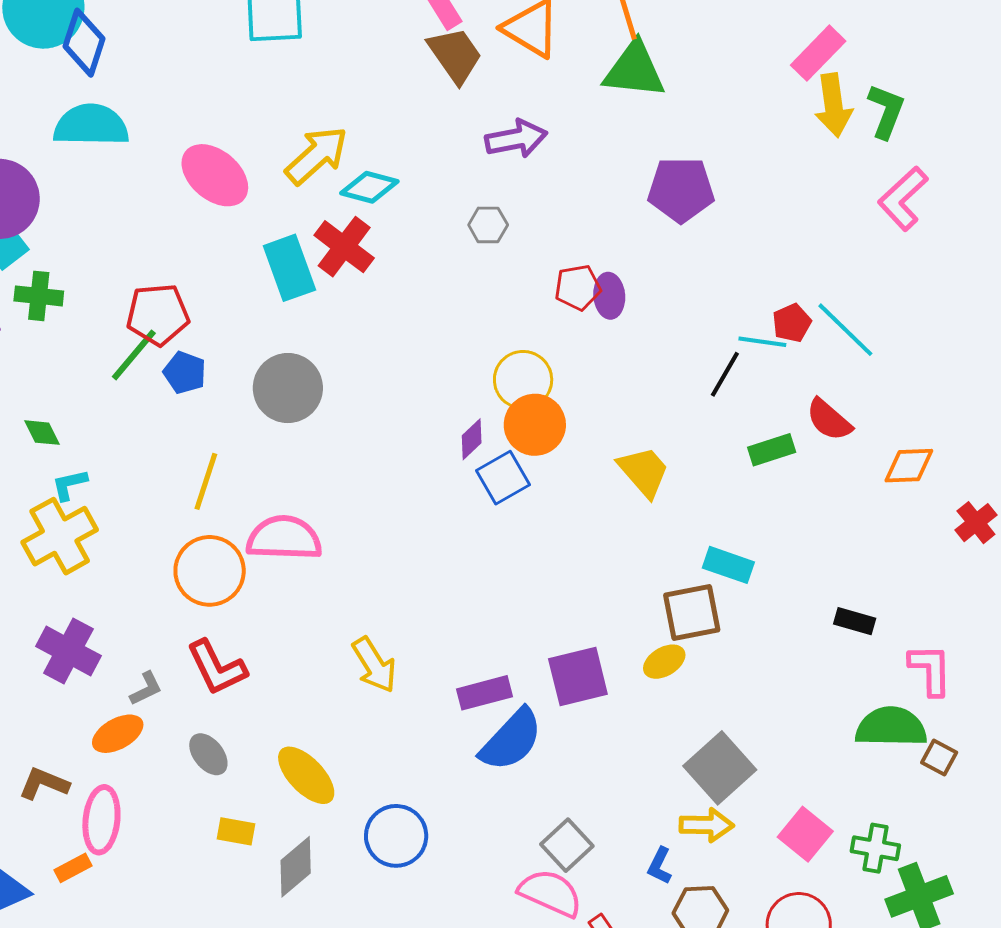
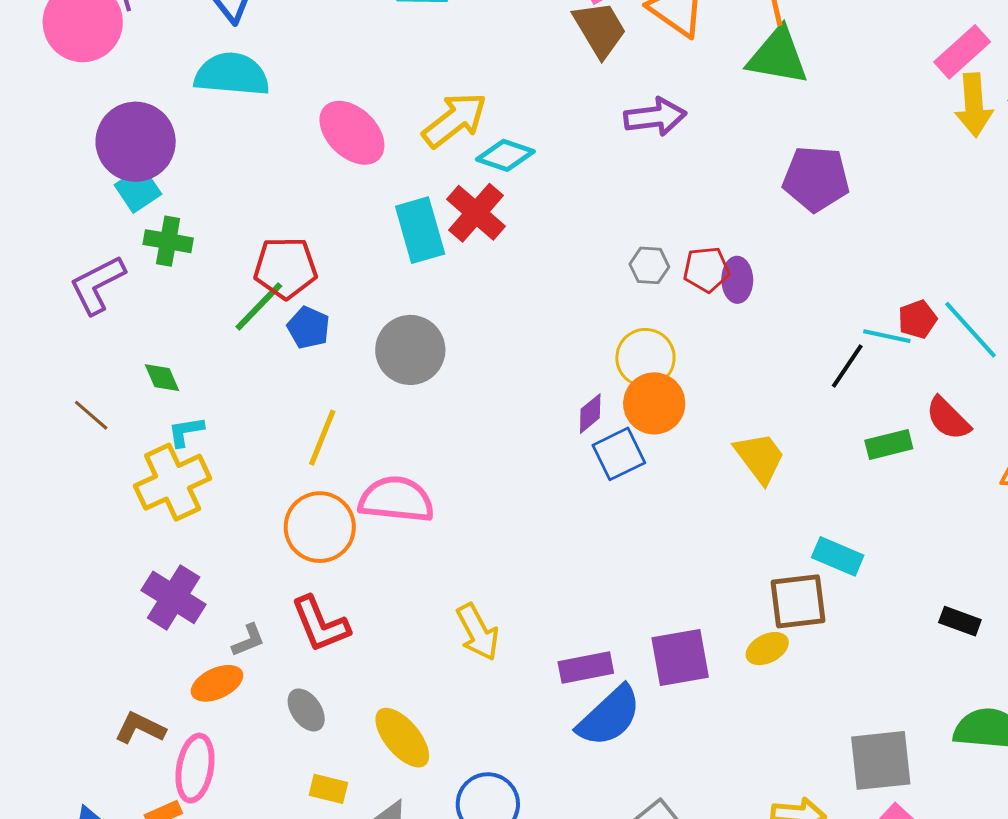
gray hexagon: (488, 225) -> (649, 265), moved
gray square: (720, 768) -> (881, 760), moved, turned 32

